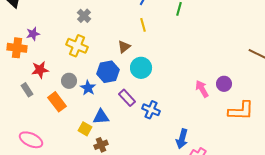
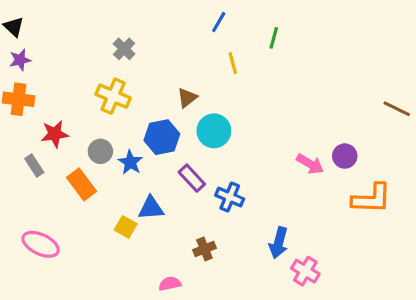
yellow line: (143, 25) -> (233, 63), moved
purple star: (33, 34) -> (20, 60), moved
pink arrow: (202, 89) -> (310, 164), turned 150
brown cross: (101, 145) -> (204, 249), moved

